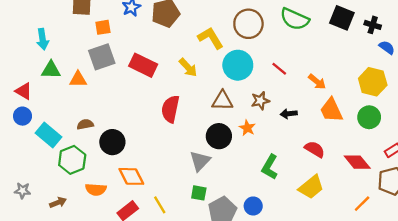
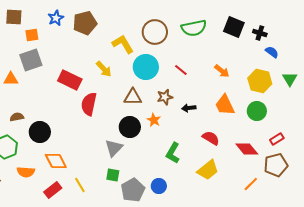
green semicircle: (295, 19) -> (194, 28), turned -35
red rectangle: (143, 65) -> (70, 80), moved
orange arrow: (317, 82) -> (222, 71), moved

